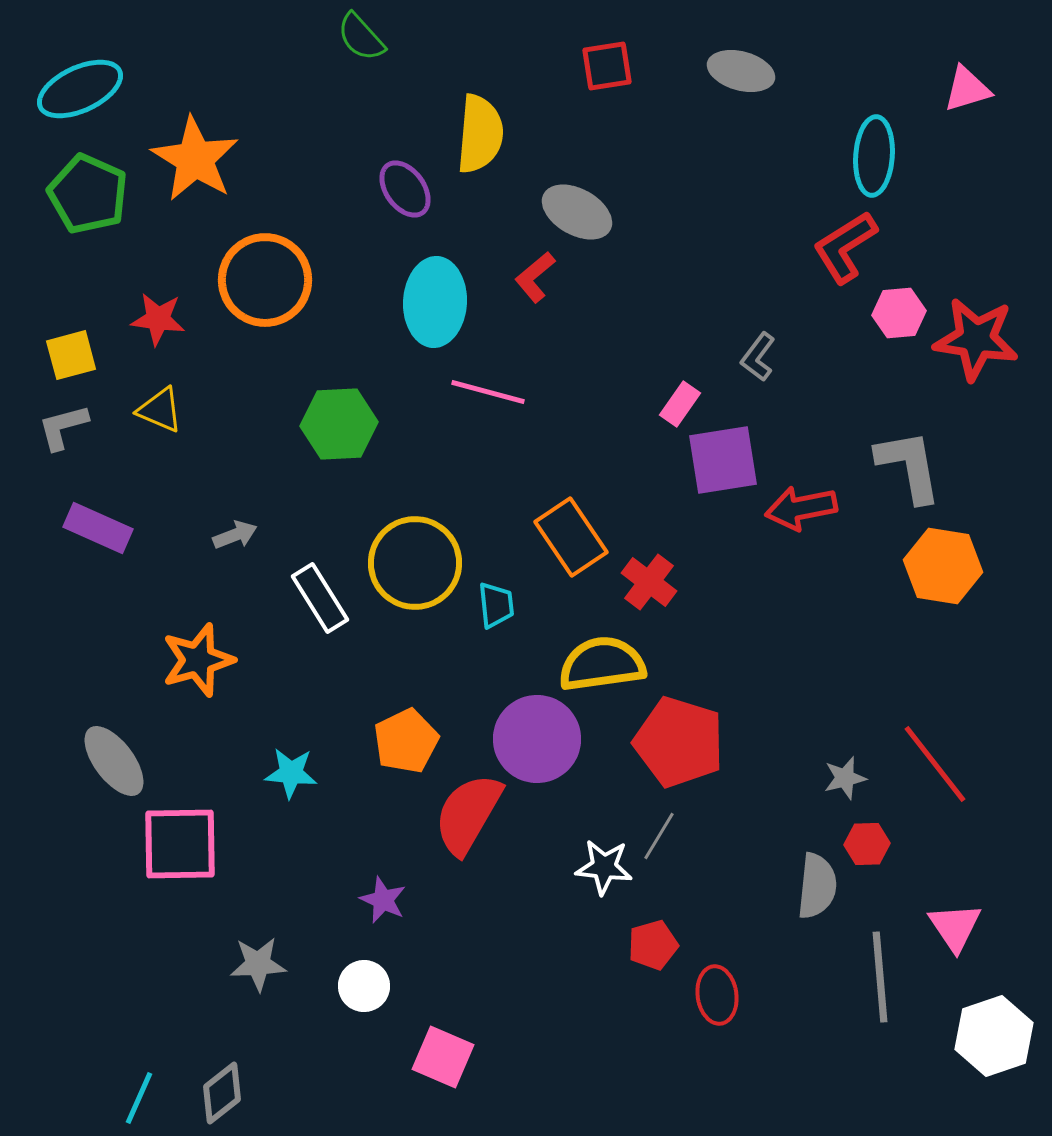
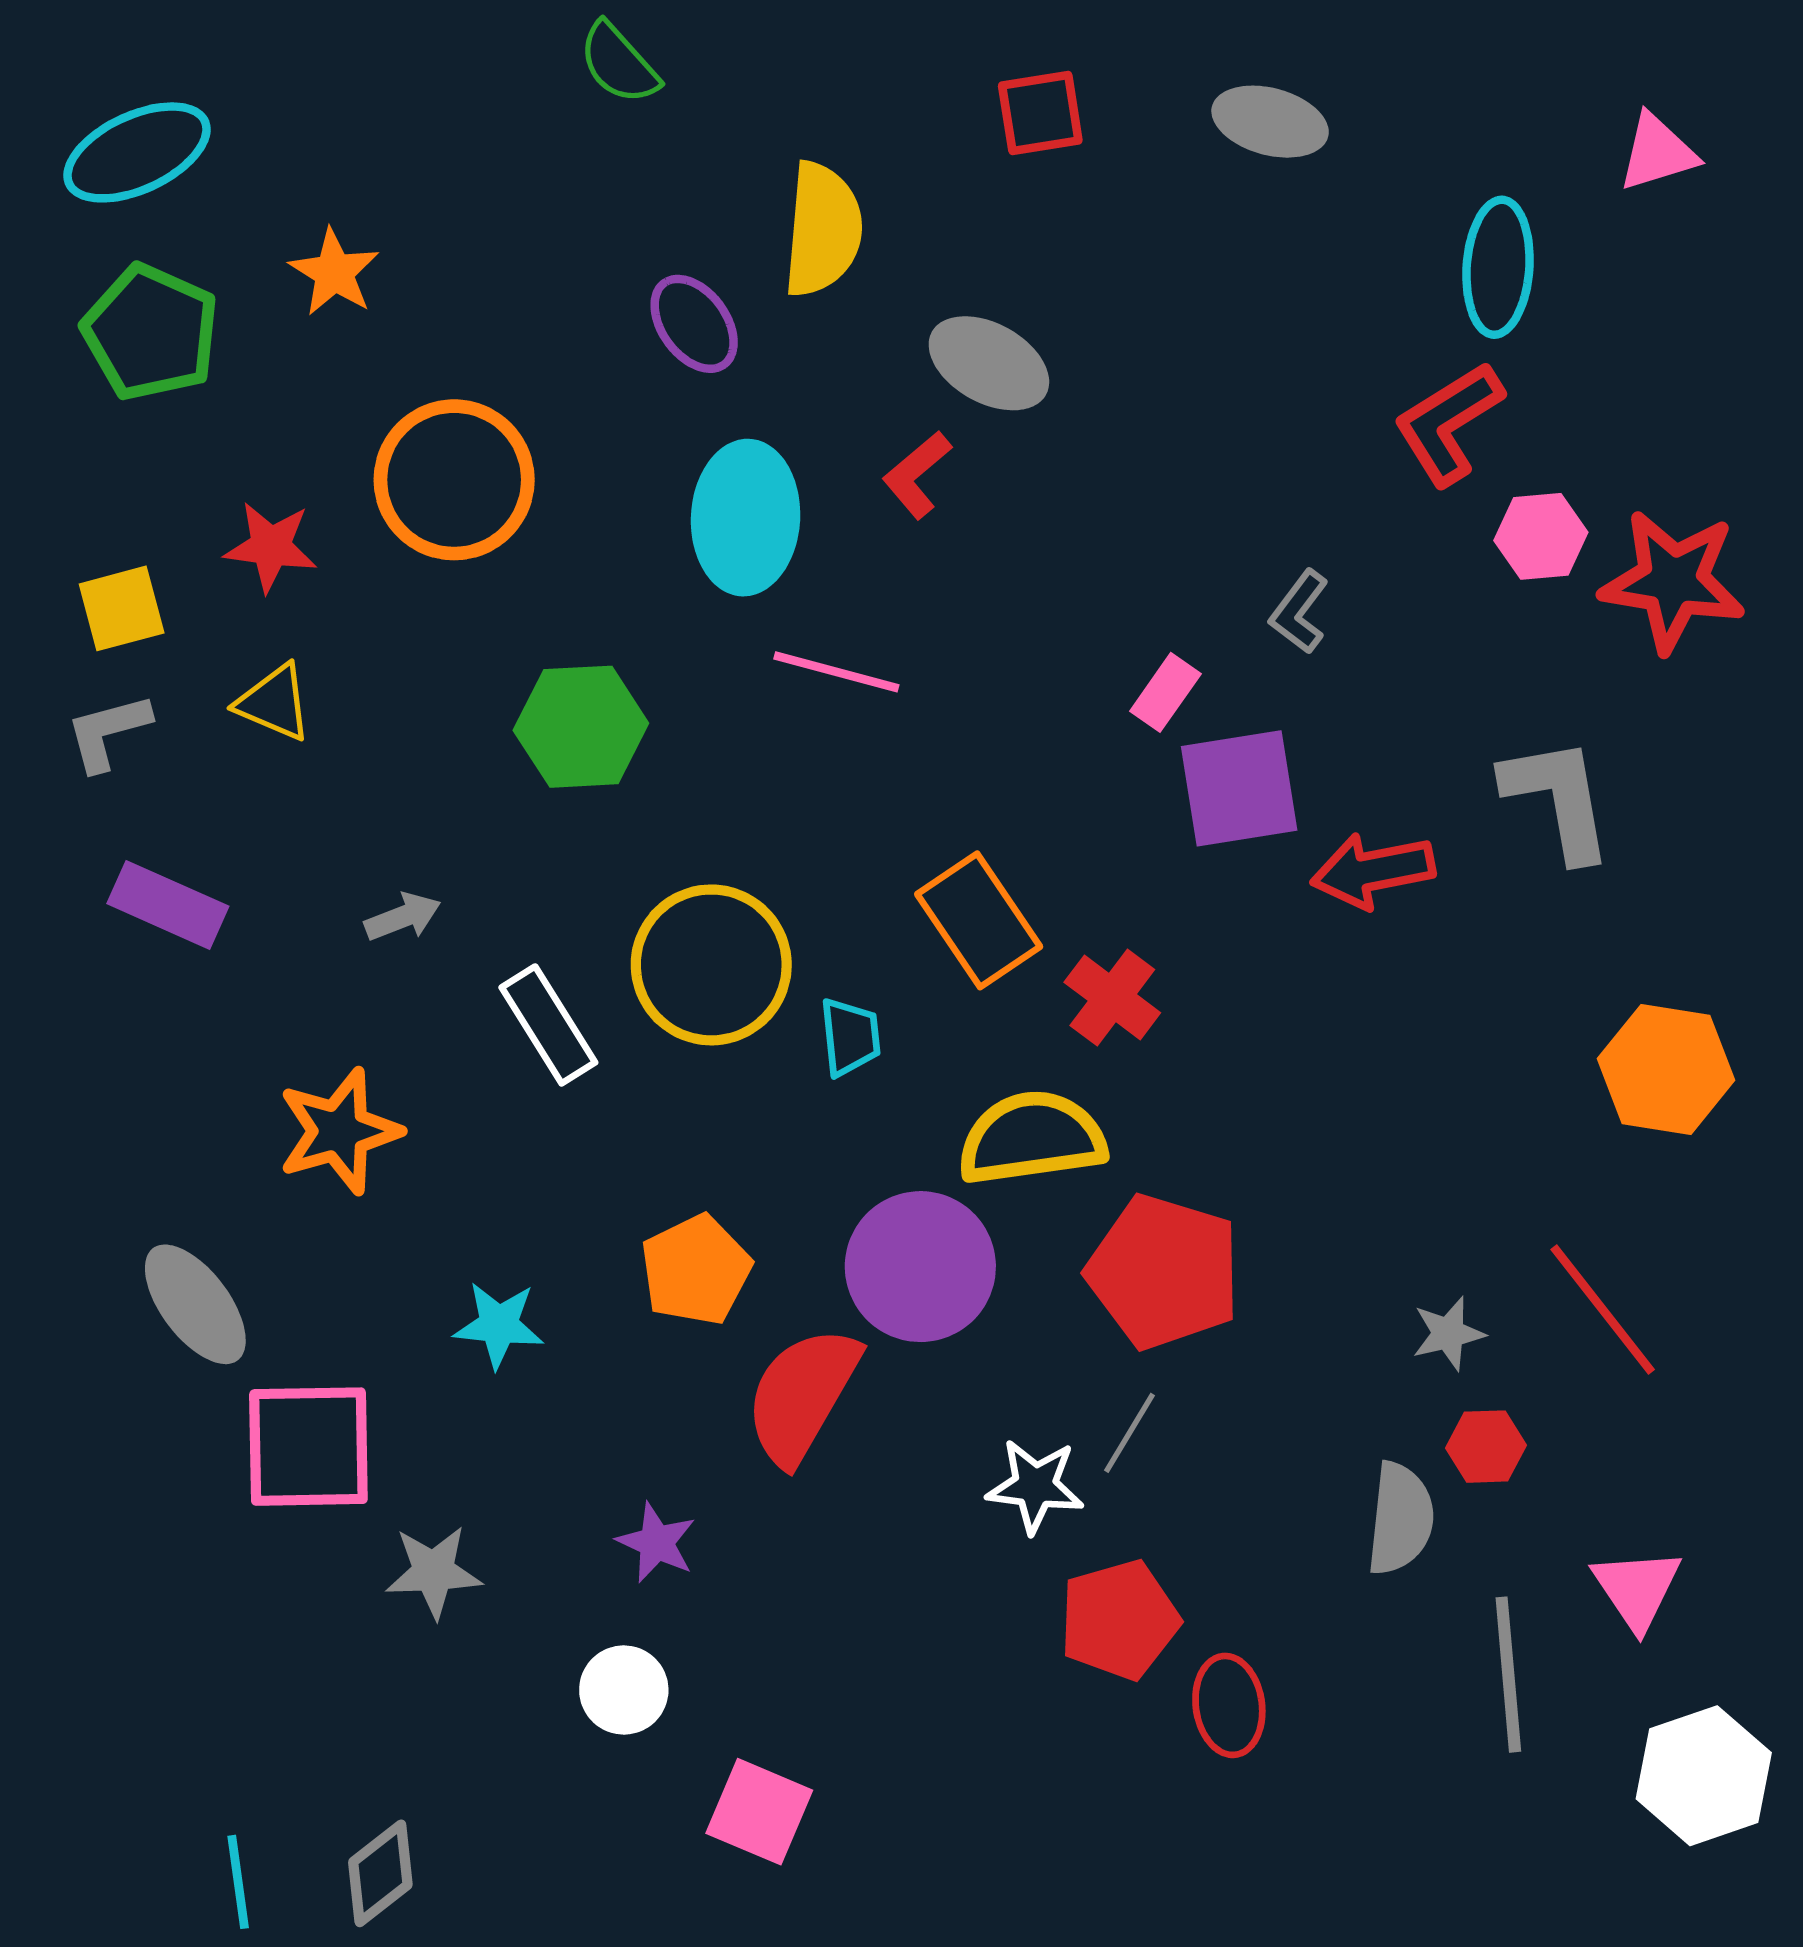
orange star: (195, 159) -> (334, 272), size x0.6
orange hexagon: (943, 566) -> (1666, 1069), moved
red pentagon: (653, 945) -> (1119, 1620), size x1.4
gray star: (258, 964) -> (434, 1572), moved
cyan line: (139, 1098) -> (238, 1882), turned -32

